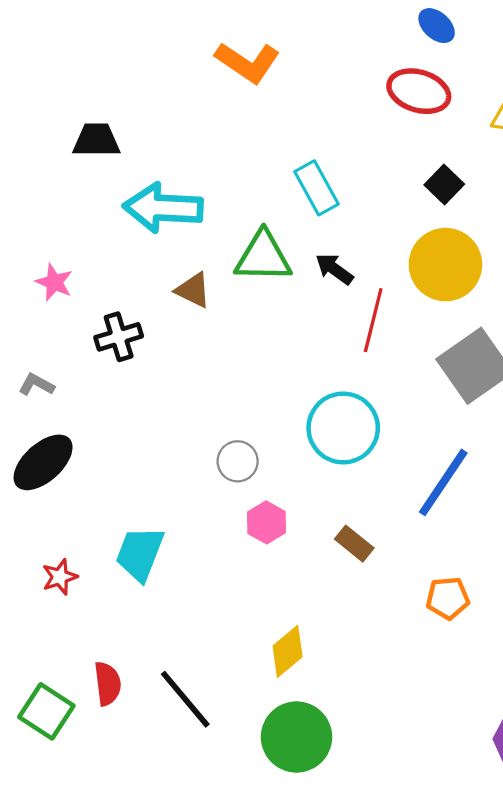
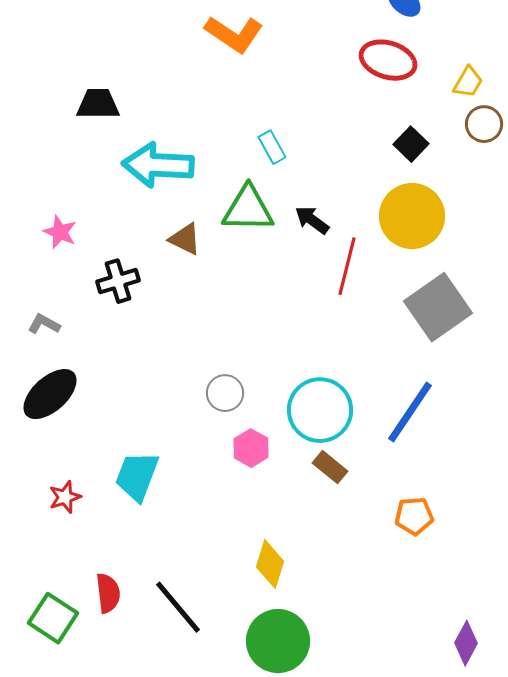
cyan rectangle: (317, 188) -> (272, 147), moved, size x0.7
cyan circle: (343, 428) -> (320, 410), moved
yellow diamond: (288, 651) -> (270, 564), turned -33

